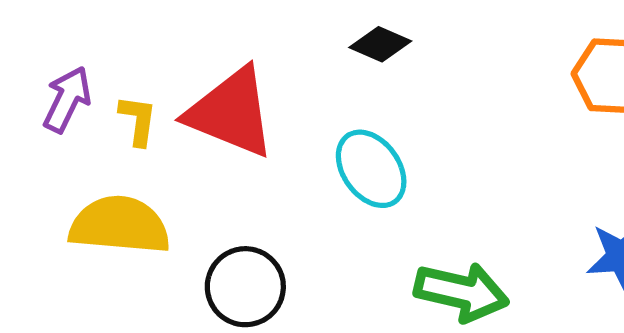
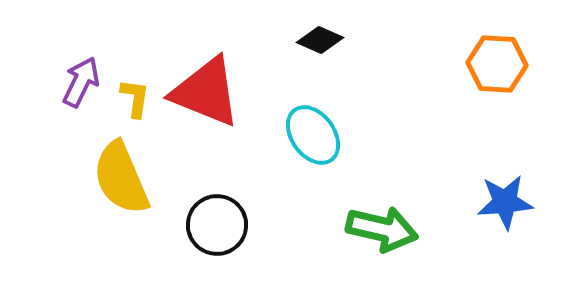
yellow semicircle: (120, 225) -> (121, 178), turned -118

